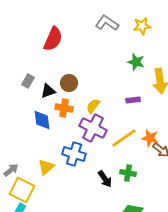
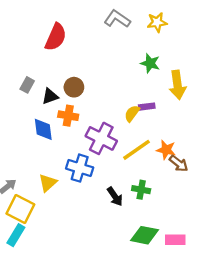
yellow semicircle: (93, 106) -> (132, 113), moved

